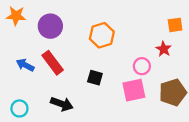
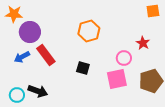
orange square: (175, 25) -> (153, 11), moved
purple circle: (50, 26) -> (30, 32), moved
blue arrow: (25, 65) -> (22, 57), turned -56
black arrow: (62, 104) -> (38, 91), moved

